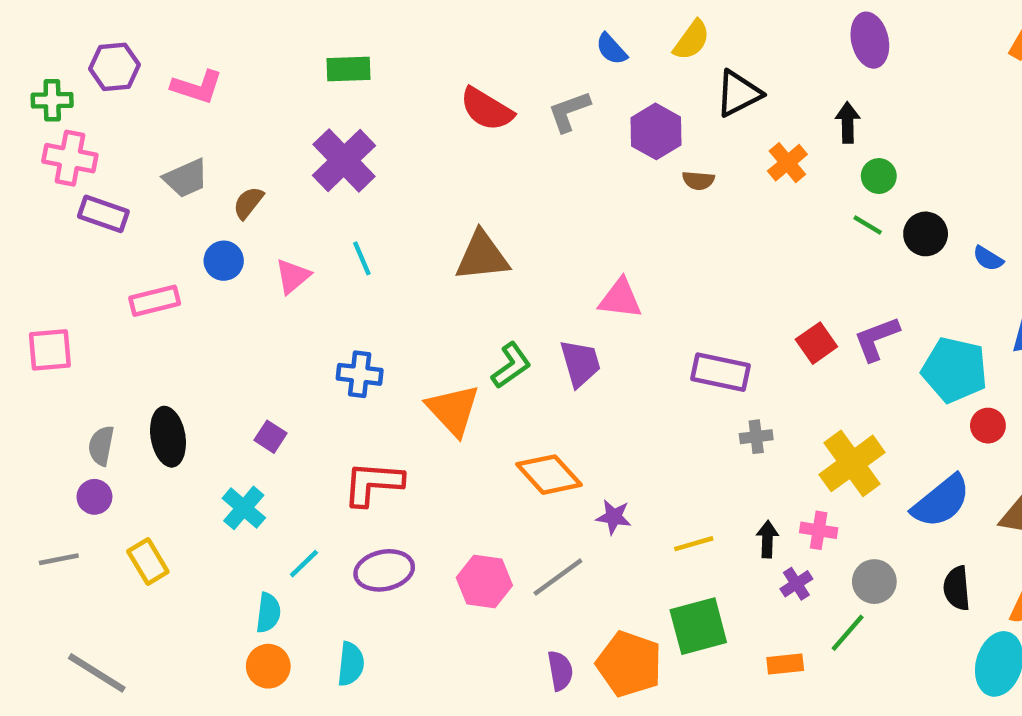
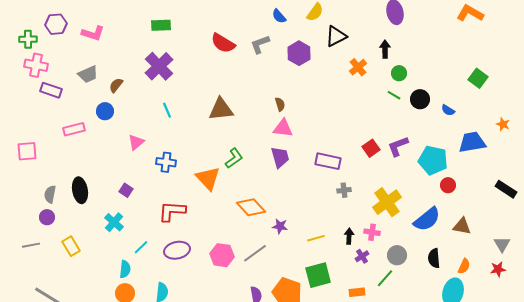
brown semicircle: (698, 180) -> (280, 104), moved, turned -112
pink triangle: (293, 276) -> (136, 142), moved
purple trapezoid: (580, 363) -> (280, 157), moved

